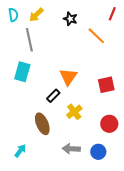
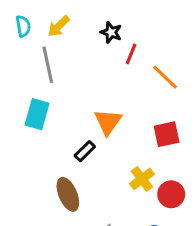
red line: (112, 14) -> (131, 54), moved
orange line: (96, 36) -> (165, 77), moved
yellow cross: (74, 112) -> (142, 179), moved

